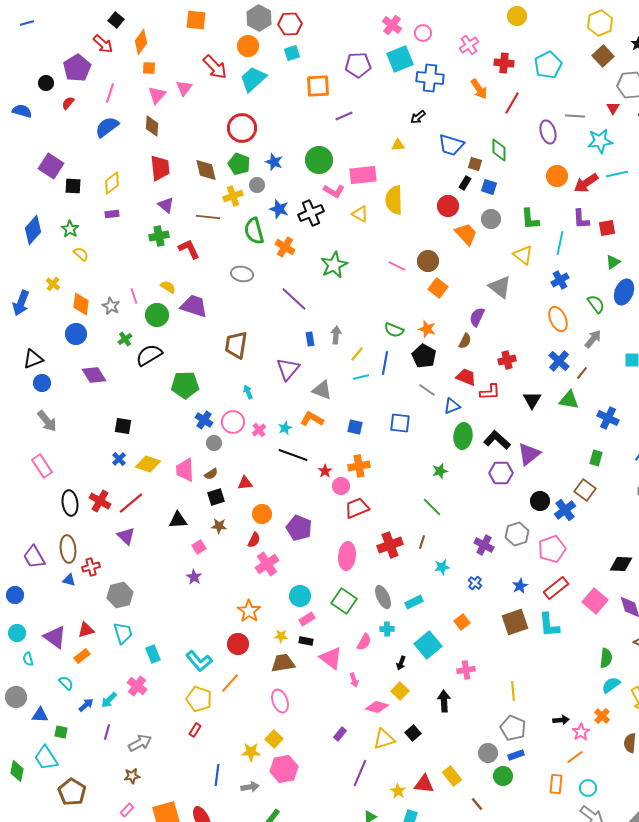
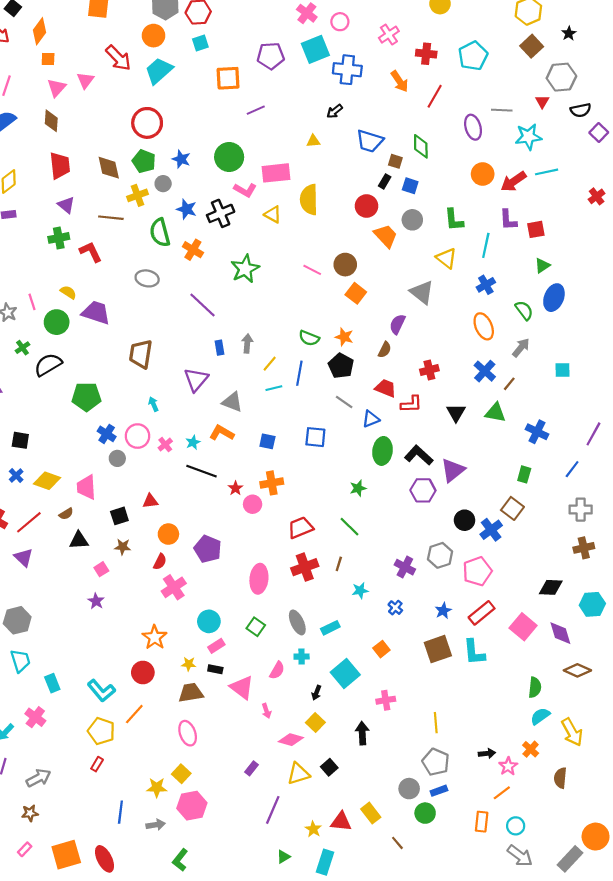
brown semicircle: (211, 474) -> (66, 514), moved
red trapezoid: (357, 508) -> (300, 528), moved
green square: (344, 601) -> (256, 627), size x0.7

